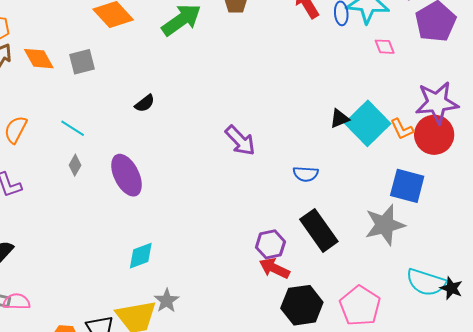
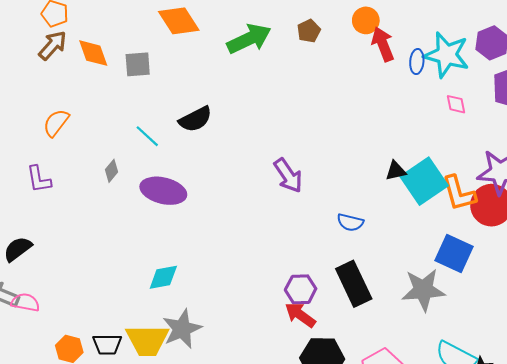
black semicircle: (145, 103) -> (195, 119), size x1.5
cyan line: (73, 128) -> (147, 136), moved
orange L-shape: (402, 129) -> (459, 193), size x1.5
purple ellipse: (127, 175) -> (163, 191), turned -60
gray star: (167, 301) -> (182, 329), size x1.5

